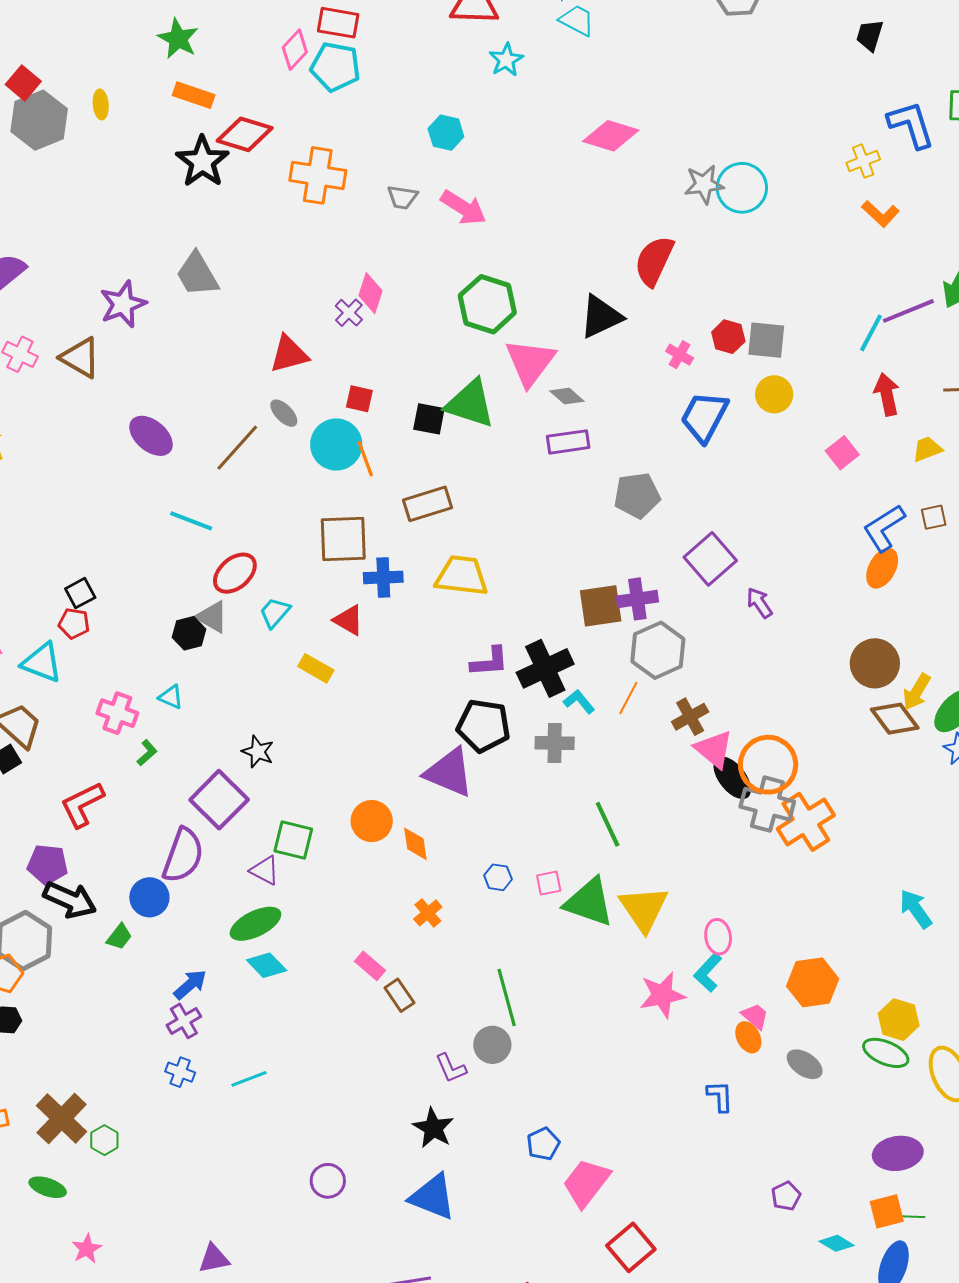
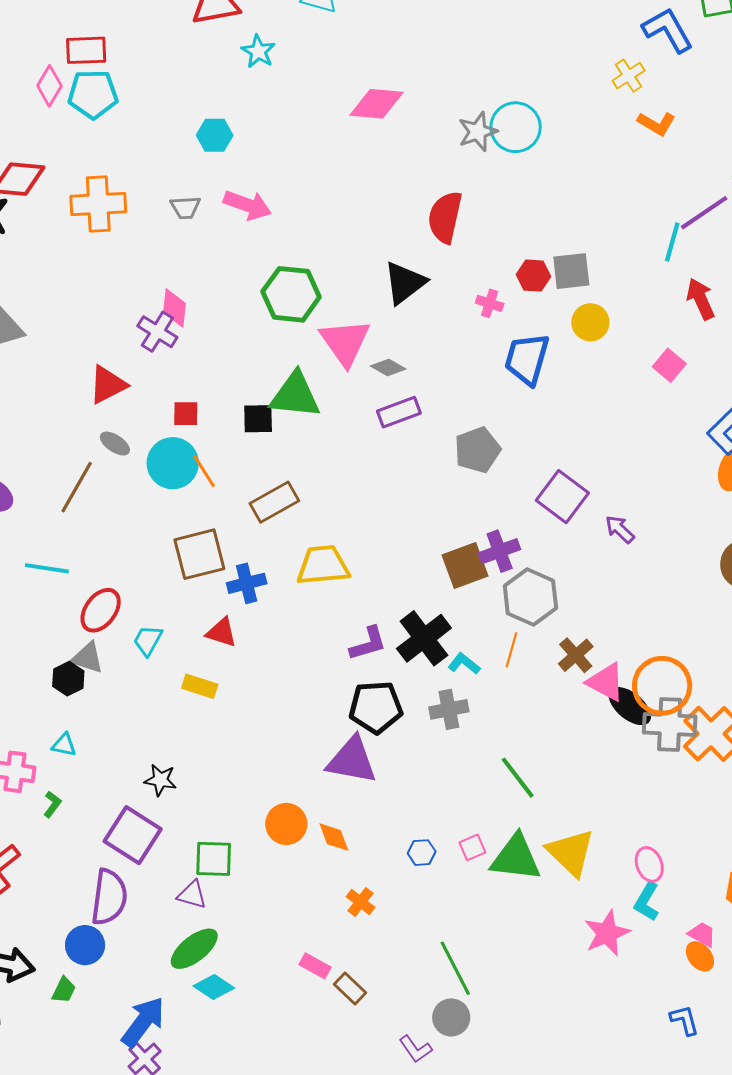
purple cross: (349, 313) -> (157, 332), size x1.4
blue arrow: (190, 985) -> (143, 1022), size x1.5

